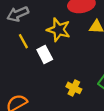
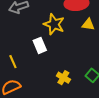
yellow line: (23, 41) -> (13, 62), moved

